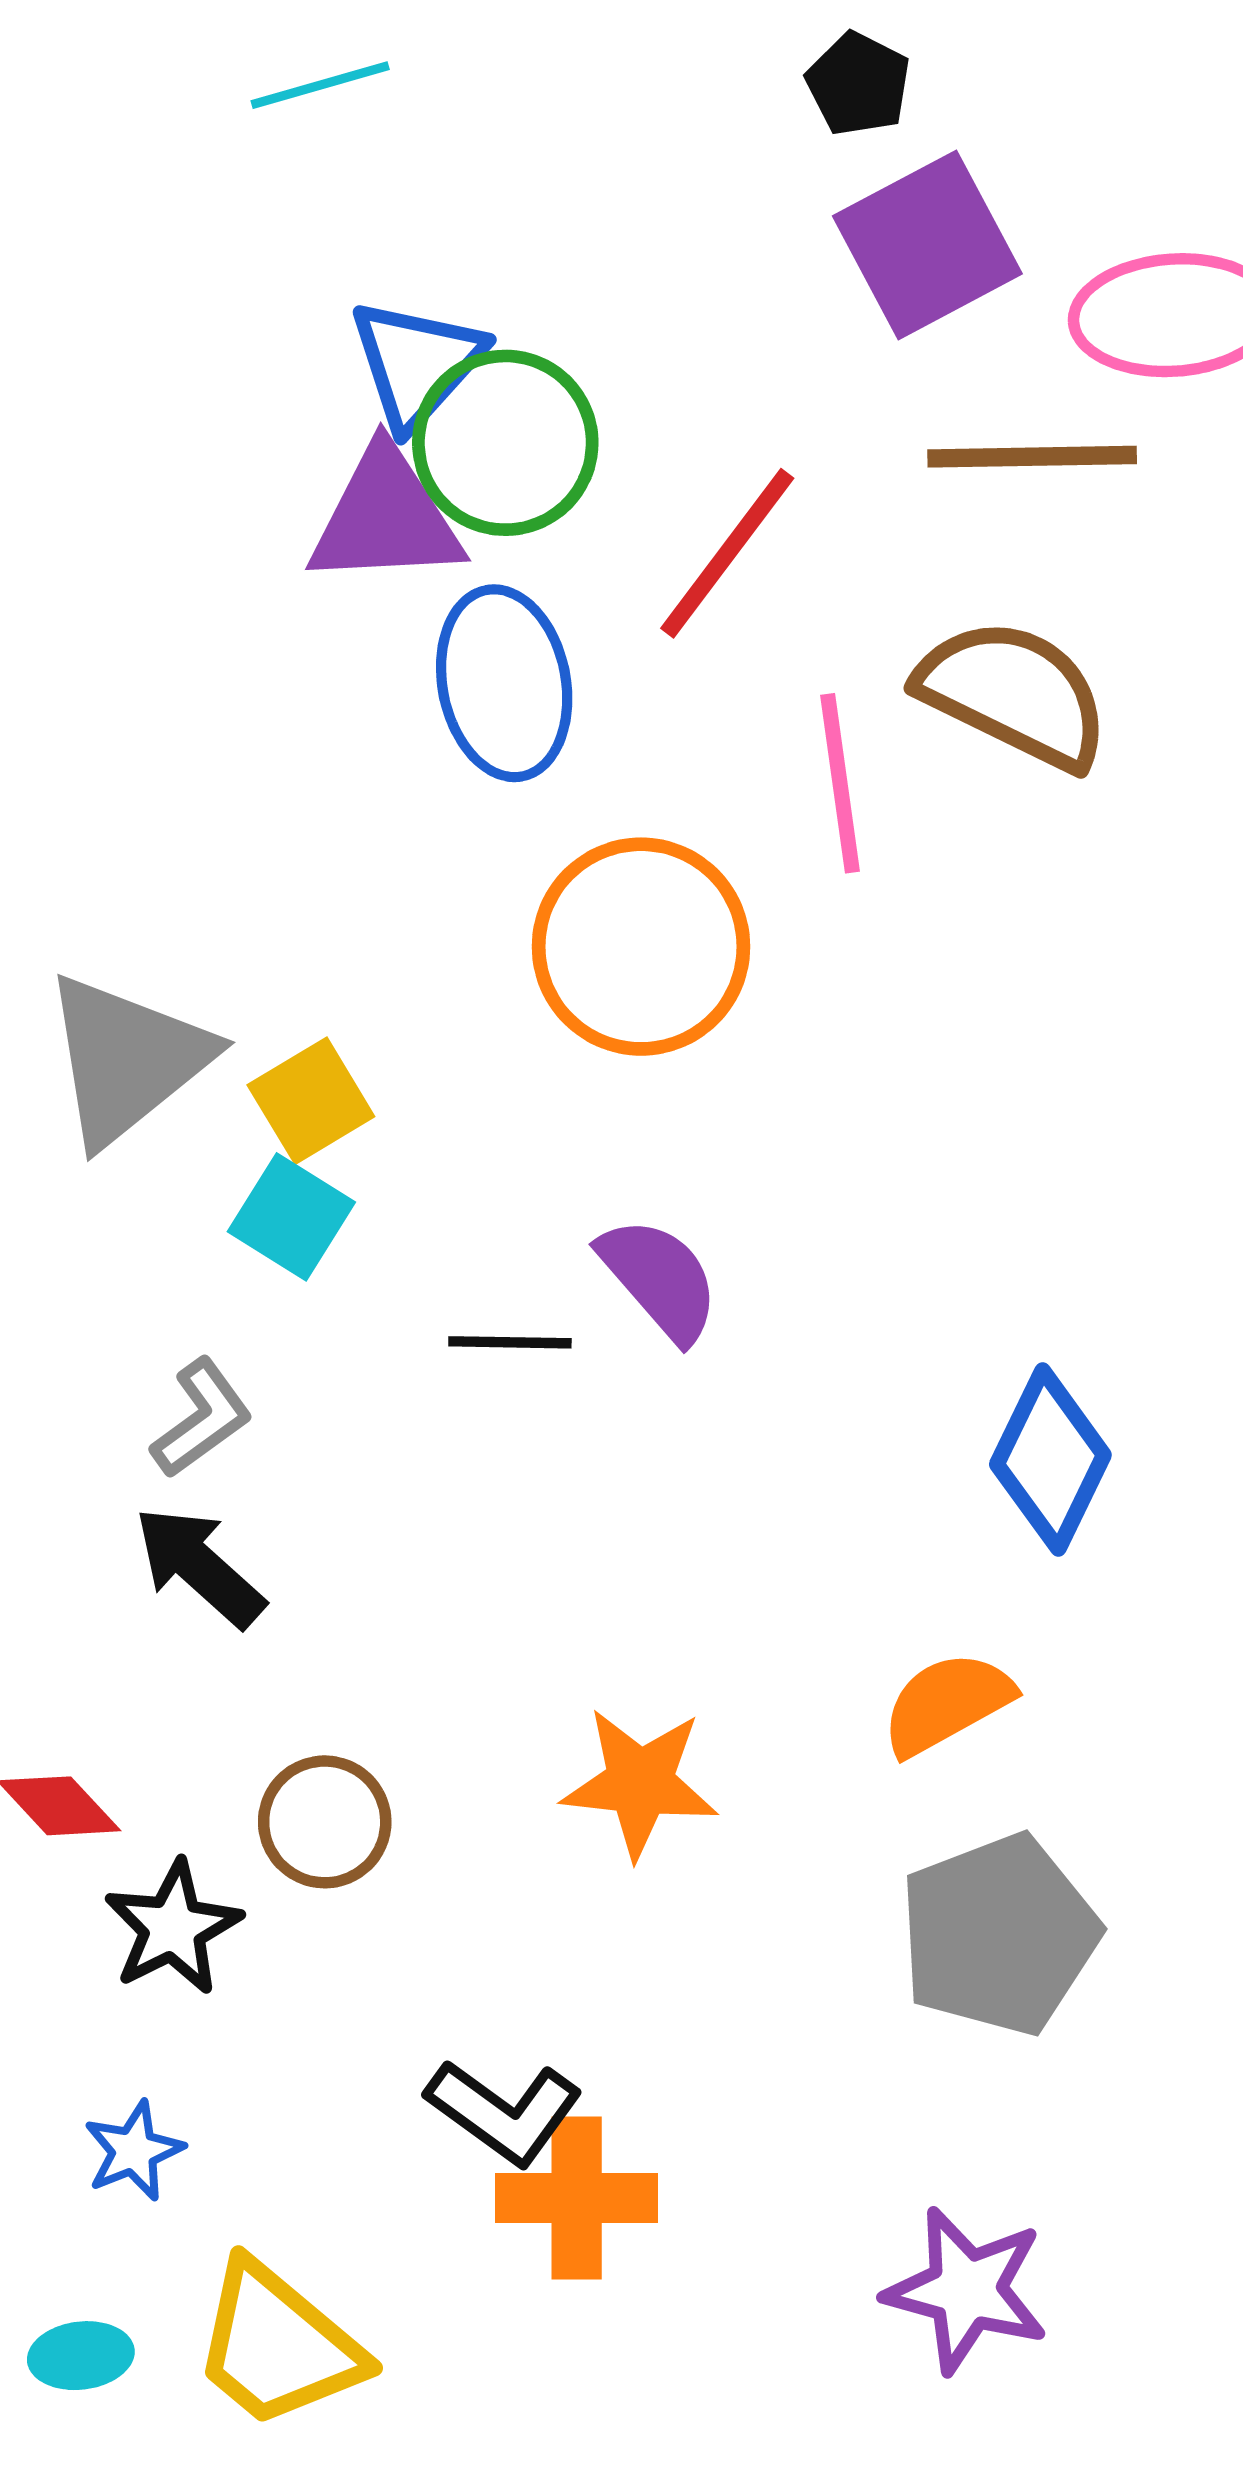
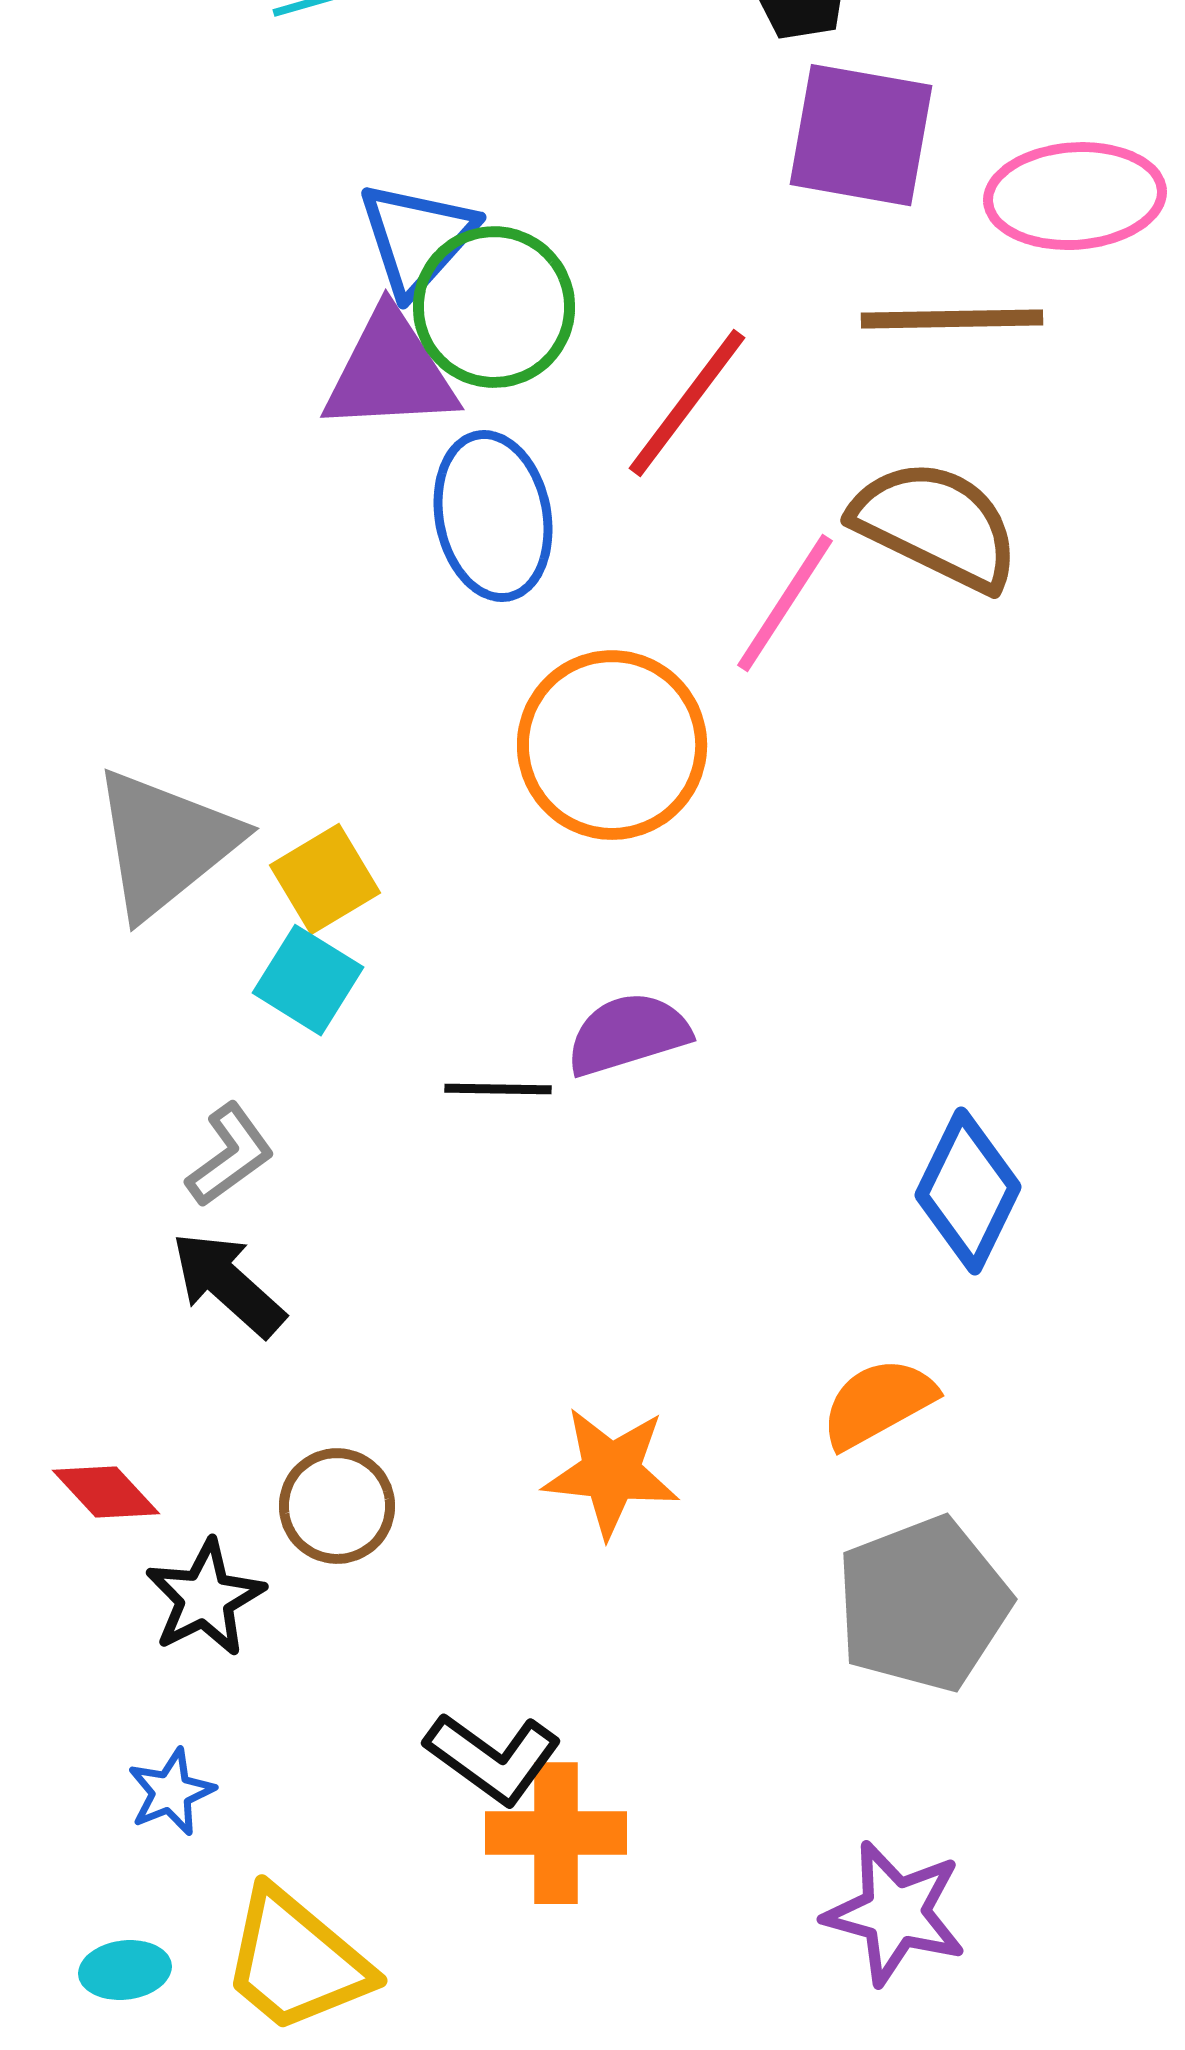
purple square: (927, 245) -> (861, 135), turned 38
pink line: (840, 783) -> (785, 603), turned 41
purple semicircle: (659, 1279) -> (628, 1034), turned -66

